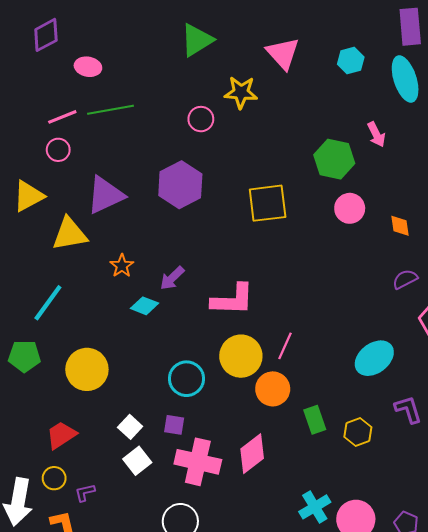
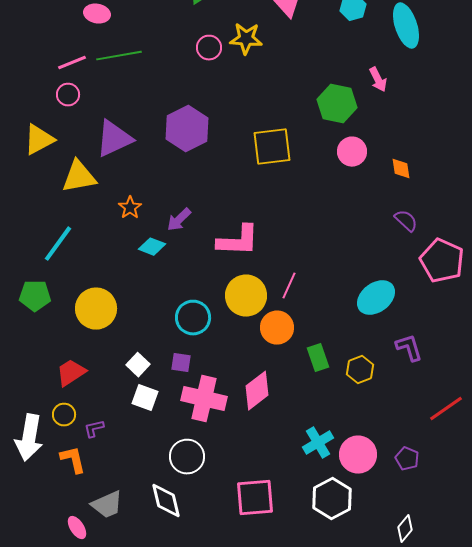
pink circle: (201, 119) -> (209, 48), moved
purple semicircle: (405, 279) -> (406, 221), turned 70
white square: (137, 461) -> (145, 398), turned -32

